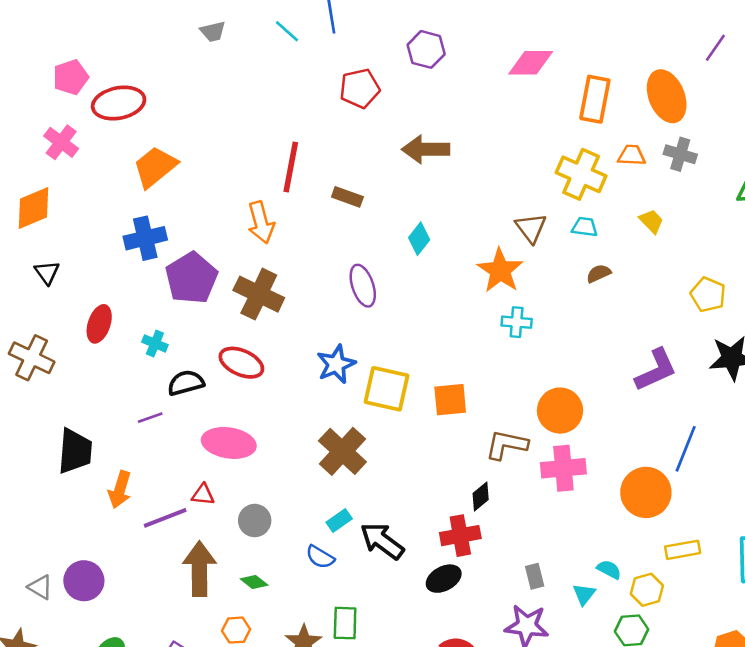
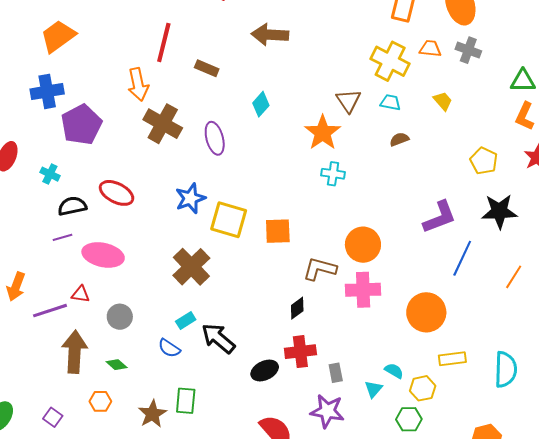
brown cross: (259, 294) -> (163, 124), moved
purple line: (150, 418) -> (62, 237), moved
blue line: (686, 449) -> (462, 258), moved
red cross: (460, 536) -> (300, 352), moved

